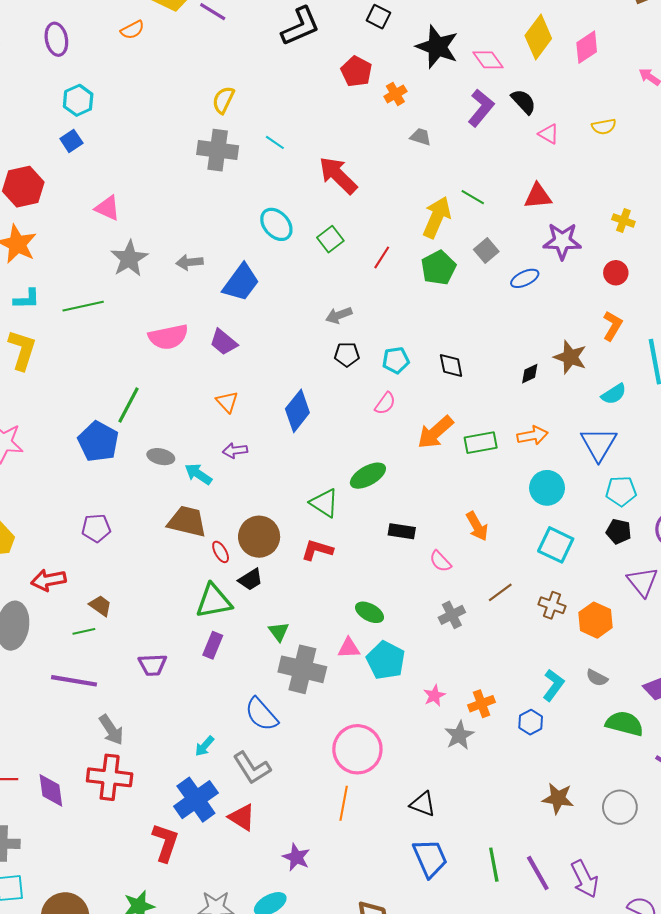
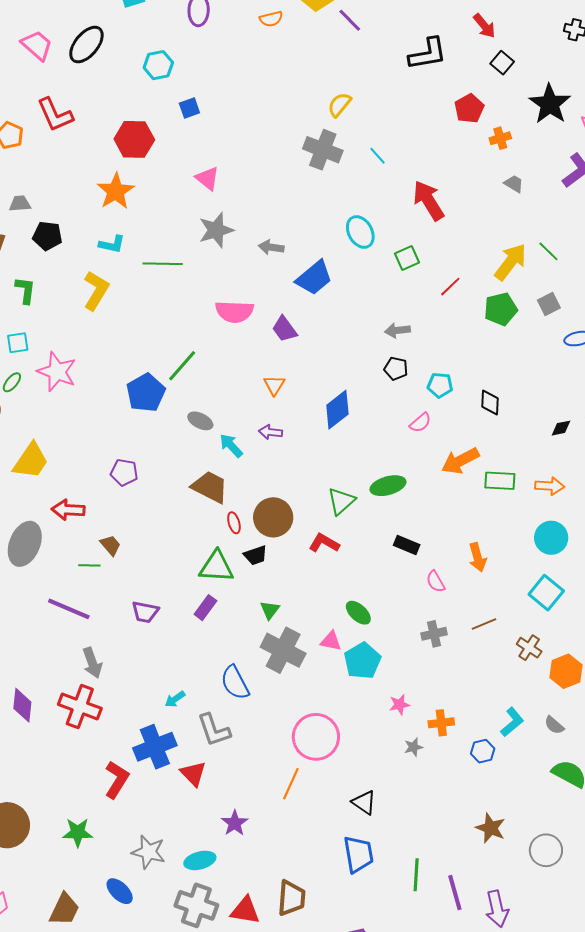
cyan hexagon: (78, 100) -> (158, 65), moved
green triangle: (324, 503) -> (341, 501), turned 32
gray star: (459, 735) -> (413, 747), size x0.7

